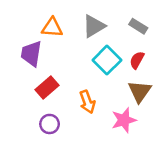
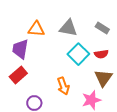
gray triangle: (94, 26) -> (68, 28), turned 42
red semicircle: (137, 60) -> (101, 54), turned -128
red rectangle: (47, 87) -> (18, 75), moved

